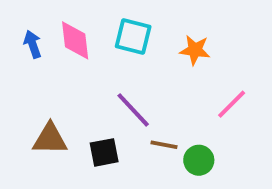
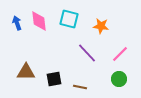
purple line: (133, 110) -> (87, 53), moved
brown line: (164, 145) -> (80, 87), moved
green circle: (199, 160) -> (119, 79), moved

